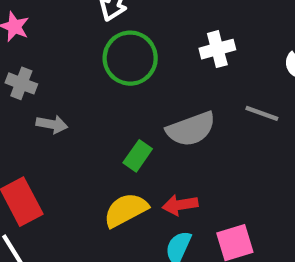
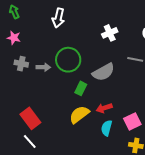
green circle: (130, 58) -> (68, 60), moved
gray arrow: (52, 124) -> (43, 67), moved

